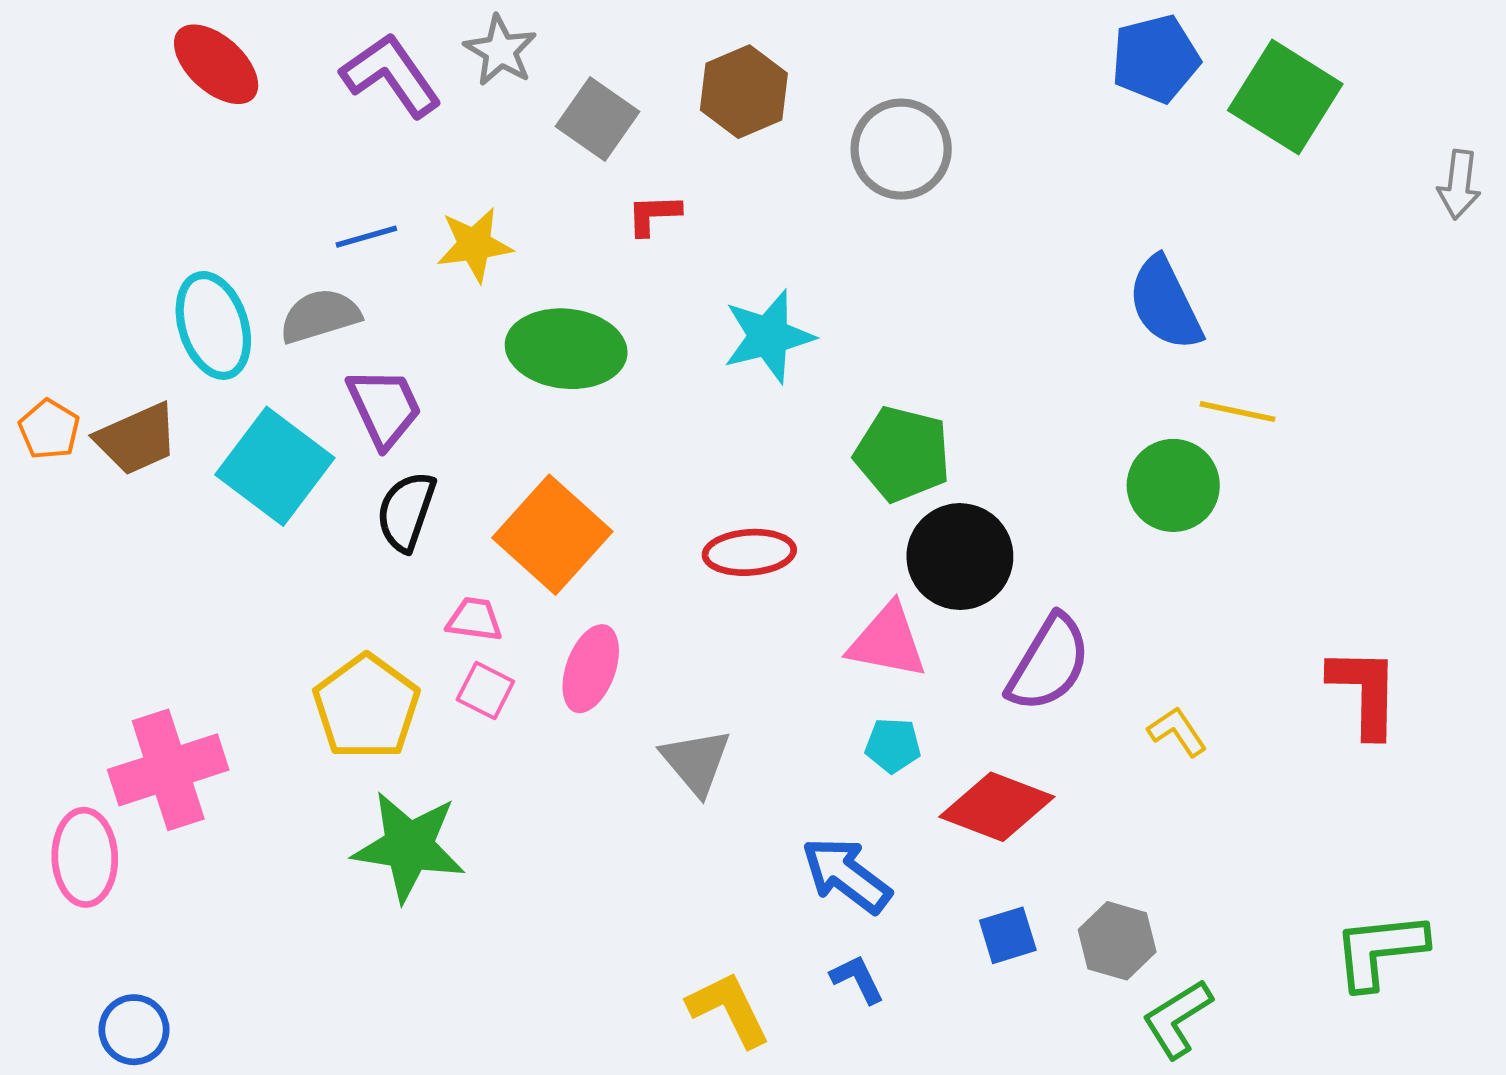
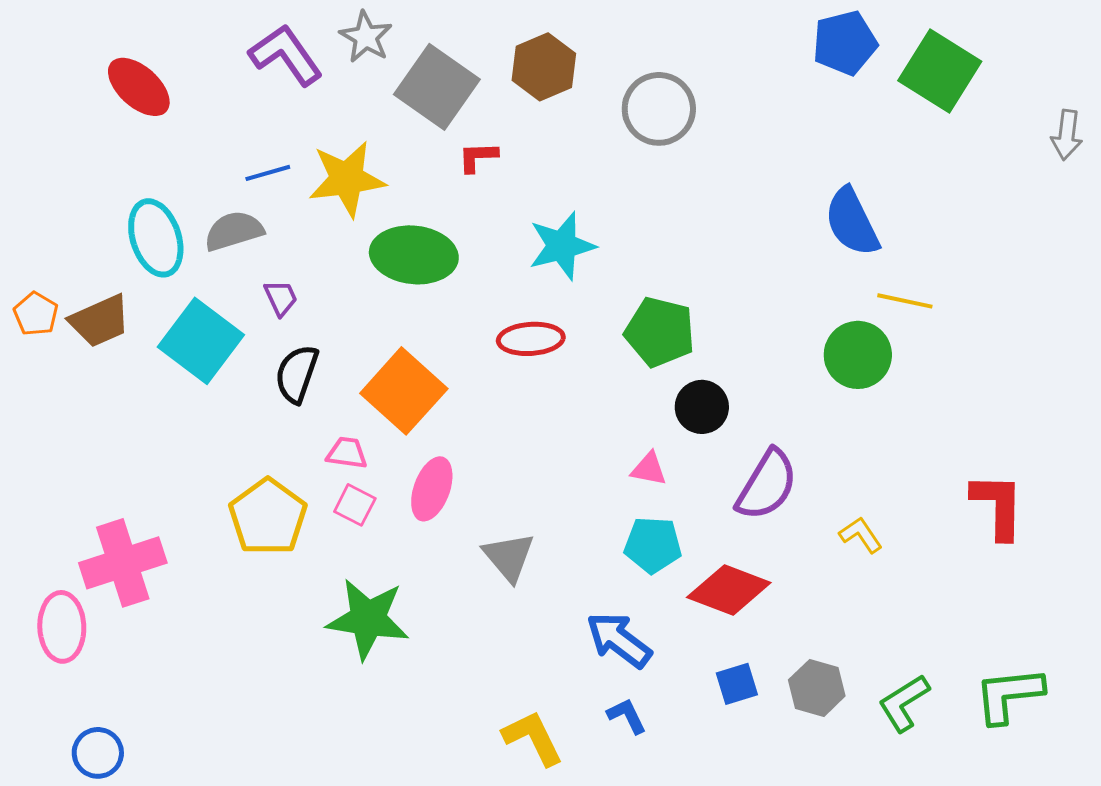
red ellipse: (216, 64) -> (139, 87), moved
gray square: (598, 119) -> (437, 87), size x1.4
yellow star: (474, 245) -> (347, 179), size x1.4
purple trapezoid: (384, 407) -> (281, 298), size x0.6
red ellipse: (749, 552) -> (531, 339), moved
black circle: (960, 557) -> (702, 407), size x0.7
pink triangle: (887, 641) -> (649, 469), size x0.6
cyan pentagon: (893, 745) -> (653, 545), size x1.4
green star: (409, 846) -> (368, 619), moved
green L-shape: (1177, 1019) -> (904, 703), moved

